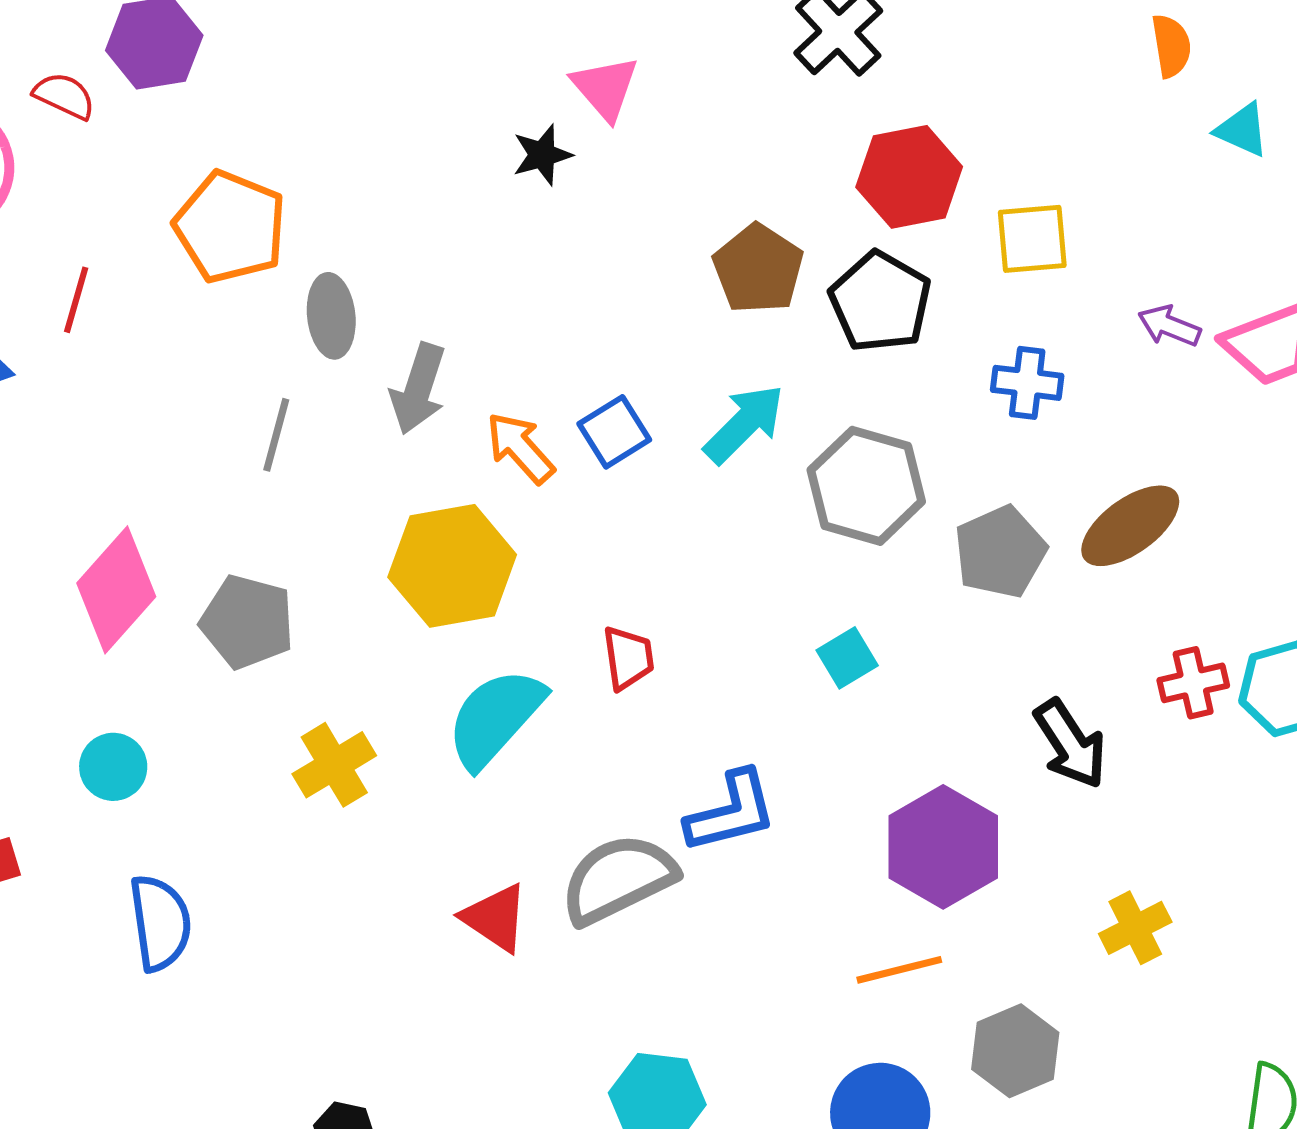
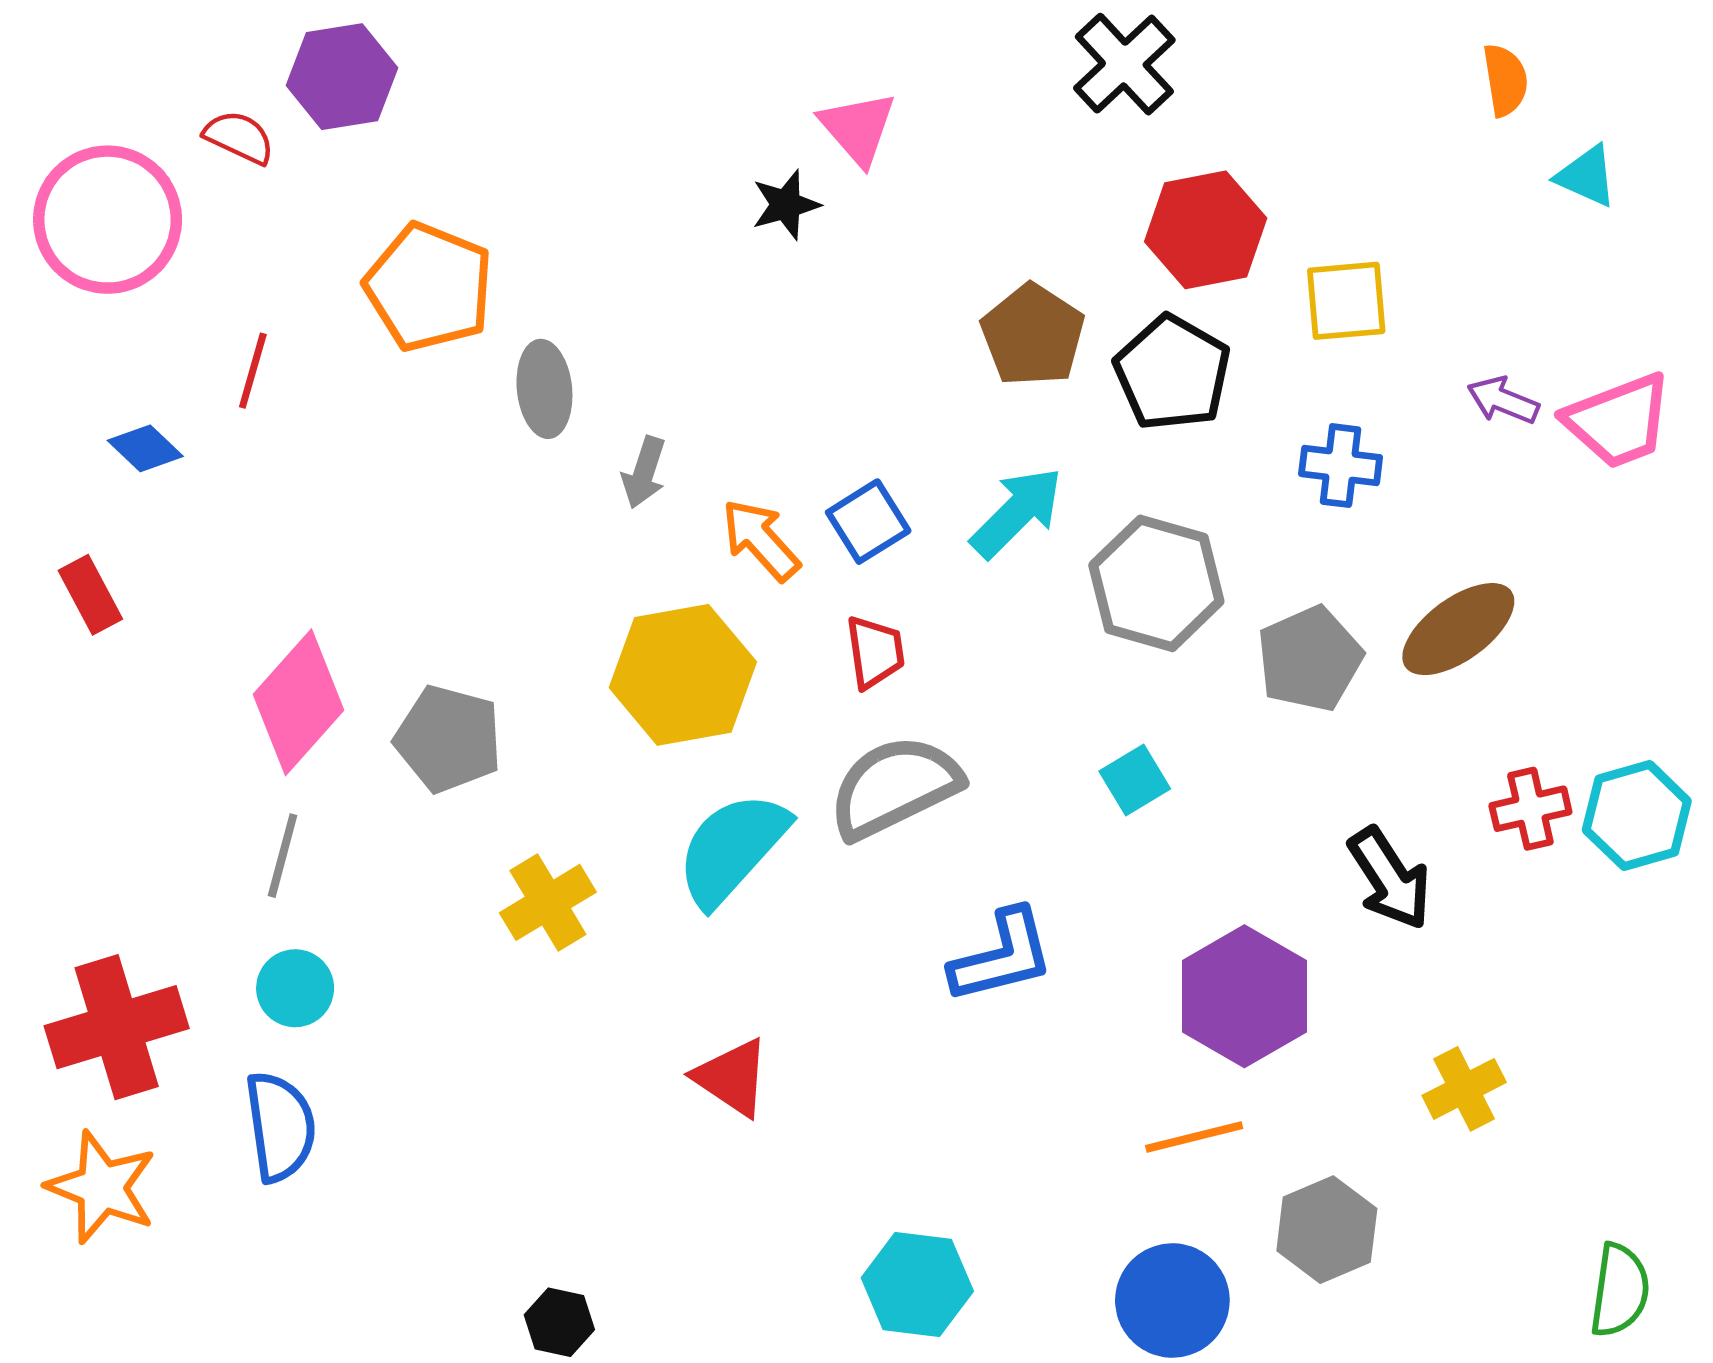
gray arrow: (418, 389) -> (644, 472), size x0.7
gray line: (276, 435) -> (283, 856), moved
red trapezoid: (628, 658) -> (875, 652), moved
cyan circle: (113, 767) -> (295, 988), moved
gray semicircle: (618, 879) -> (894, 787), moved
blue semicircle: (160, 923) -> (280, 1127), moved

